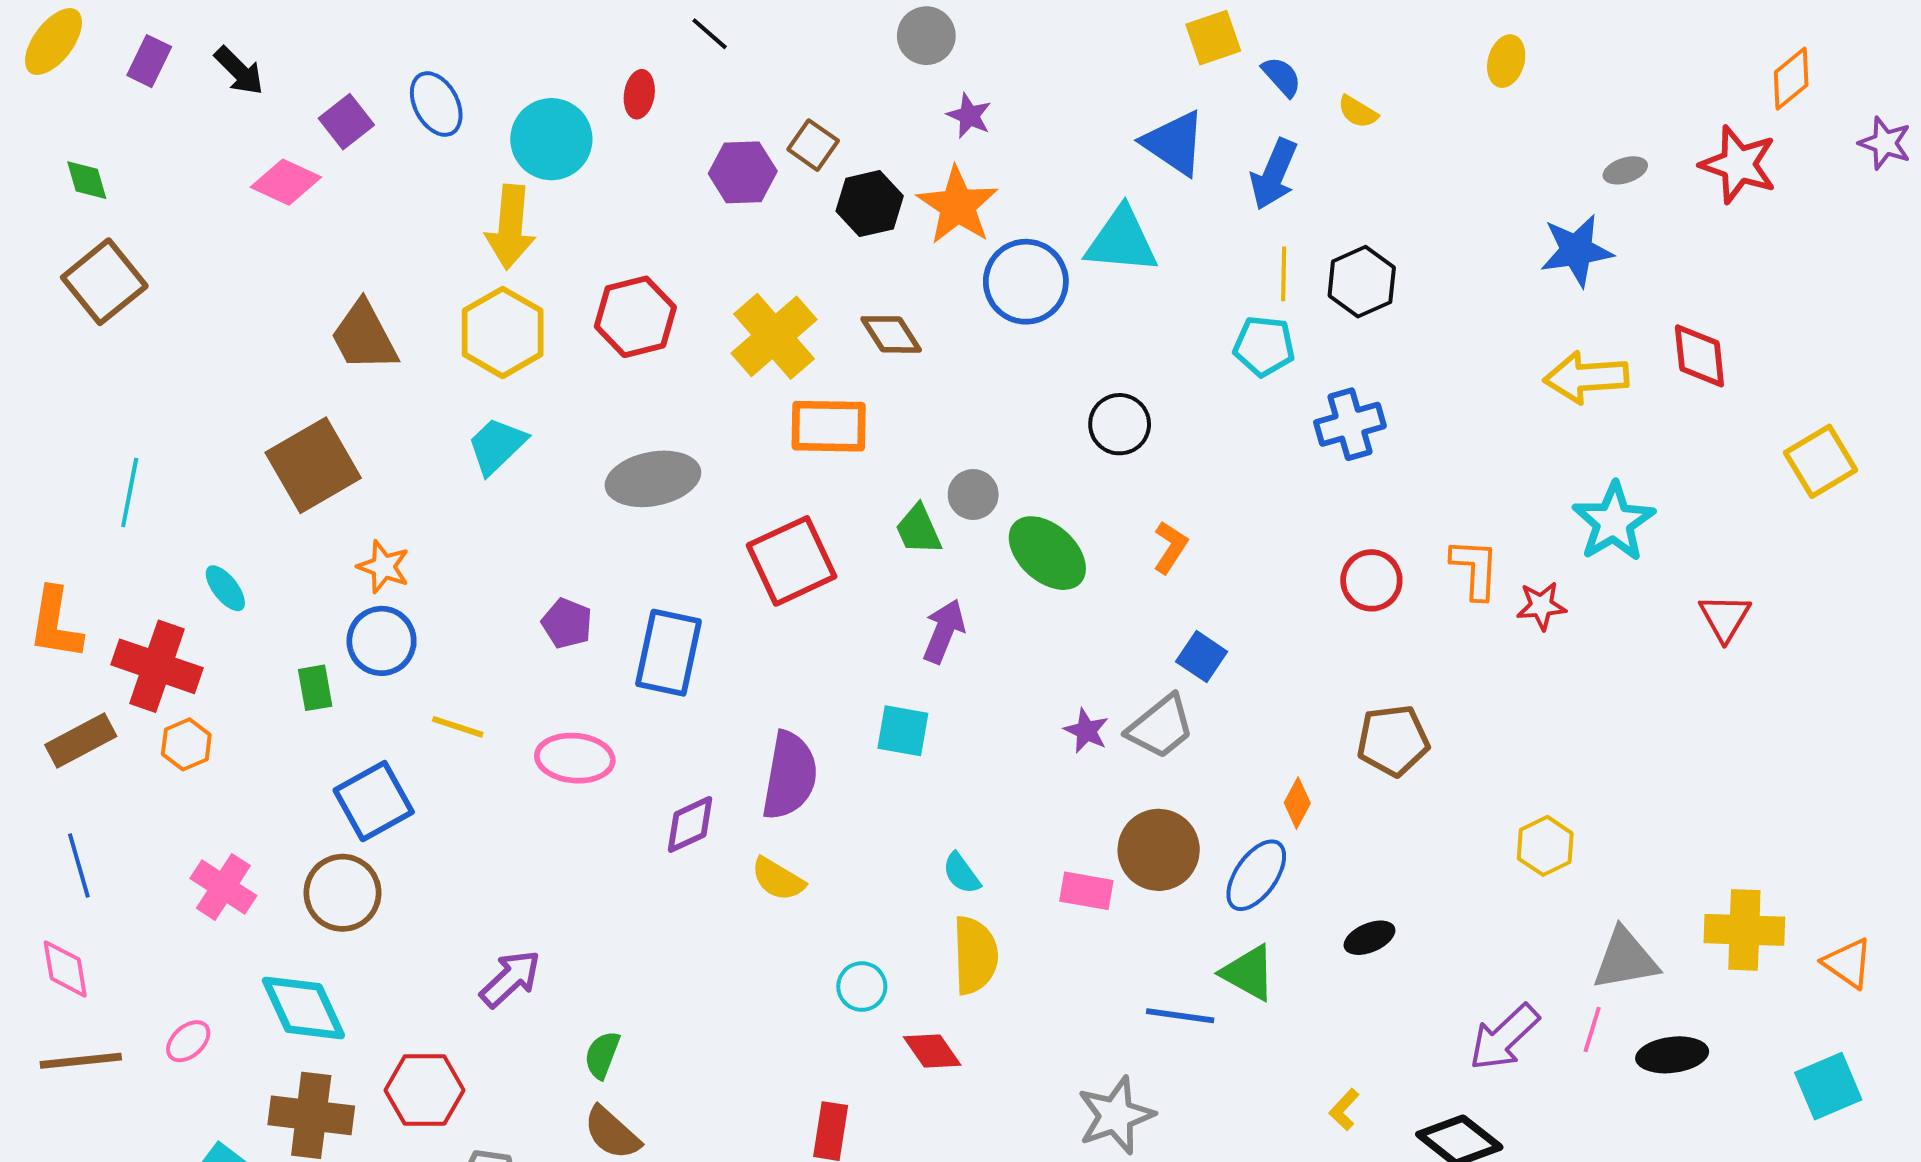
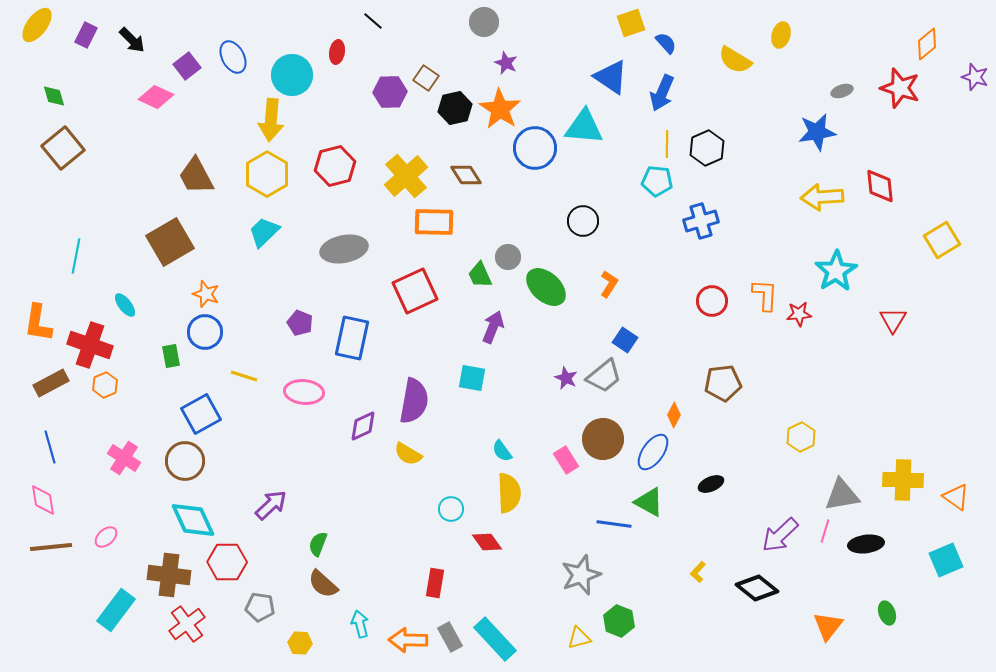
yellow semicircle: (1358, 112) -> (735, 60), moved, size x1.6
pink rectangle: (1086, 891) -> (566, 460), turned 48
cyan diamond: (303, 1008) -> (193, 520), moved

